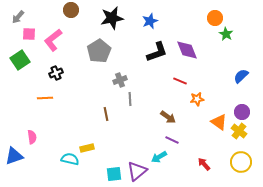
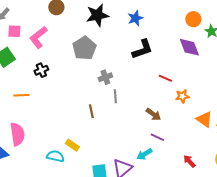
orange circle: (215, 18) -> (193, 19), moved
purple diamond: (187, 50) -> (189, 47), moved
orange line: (45, 98) -> (21, 95), moved
pink semicircle: (32, 137) -> (17, 134), size x1.6
yellow rectangle: (87, 148) -> (72, 145), turned 48

